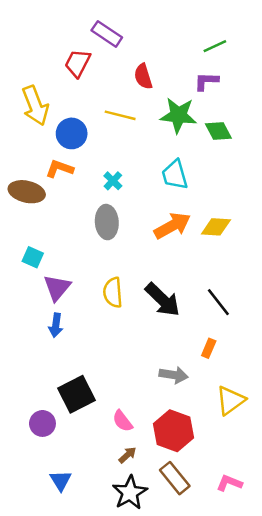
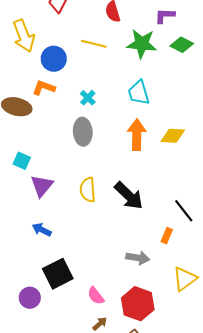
green diamond: (218, 131) -> (182, 45), moved, turned -35
orange arrow: (172, 226) -> (137, 135), turned -60
black line: (218, 302) -> (184, 211), moved
blue arrow: (56, 325) -> (42, 230), moved, turned 108

